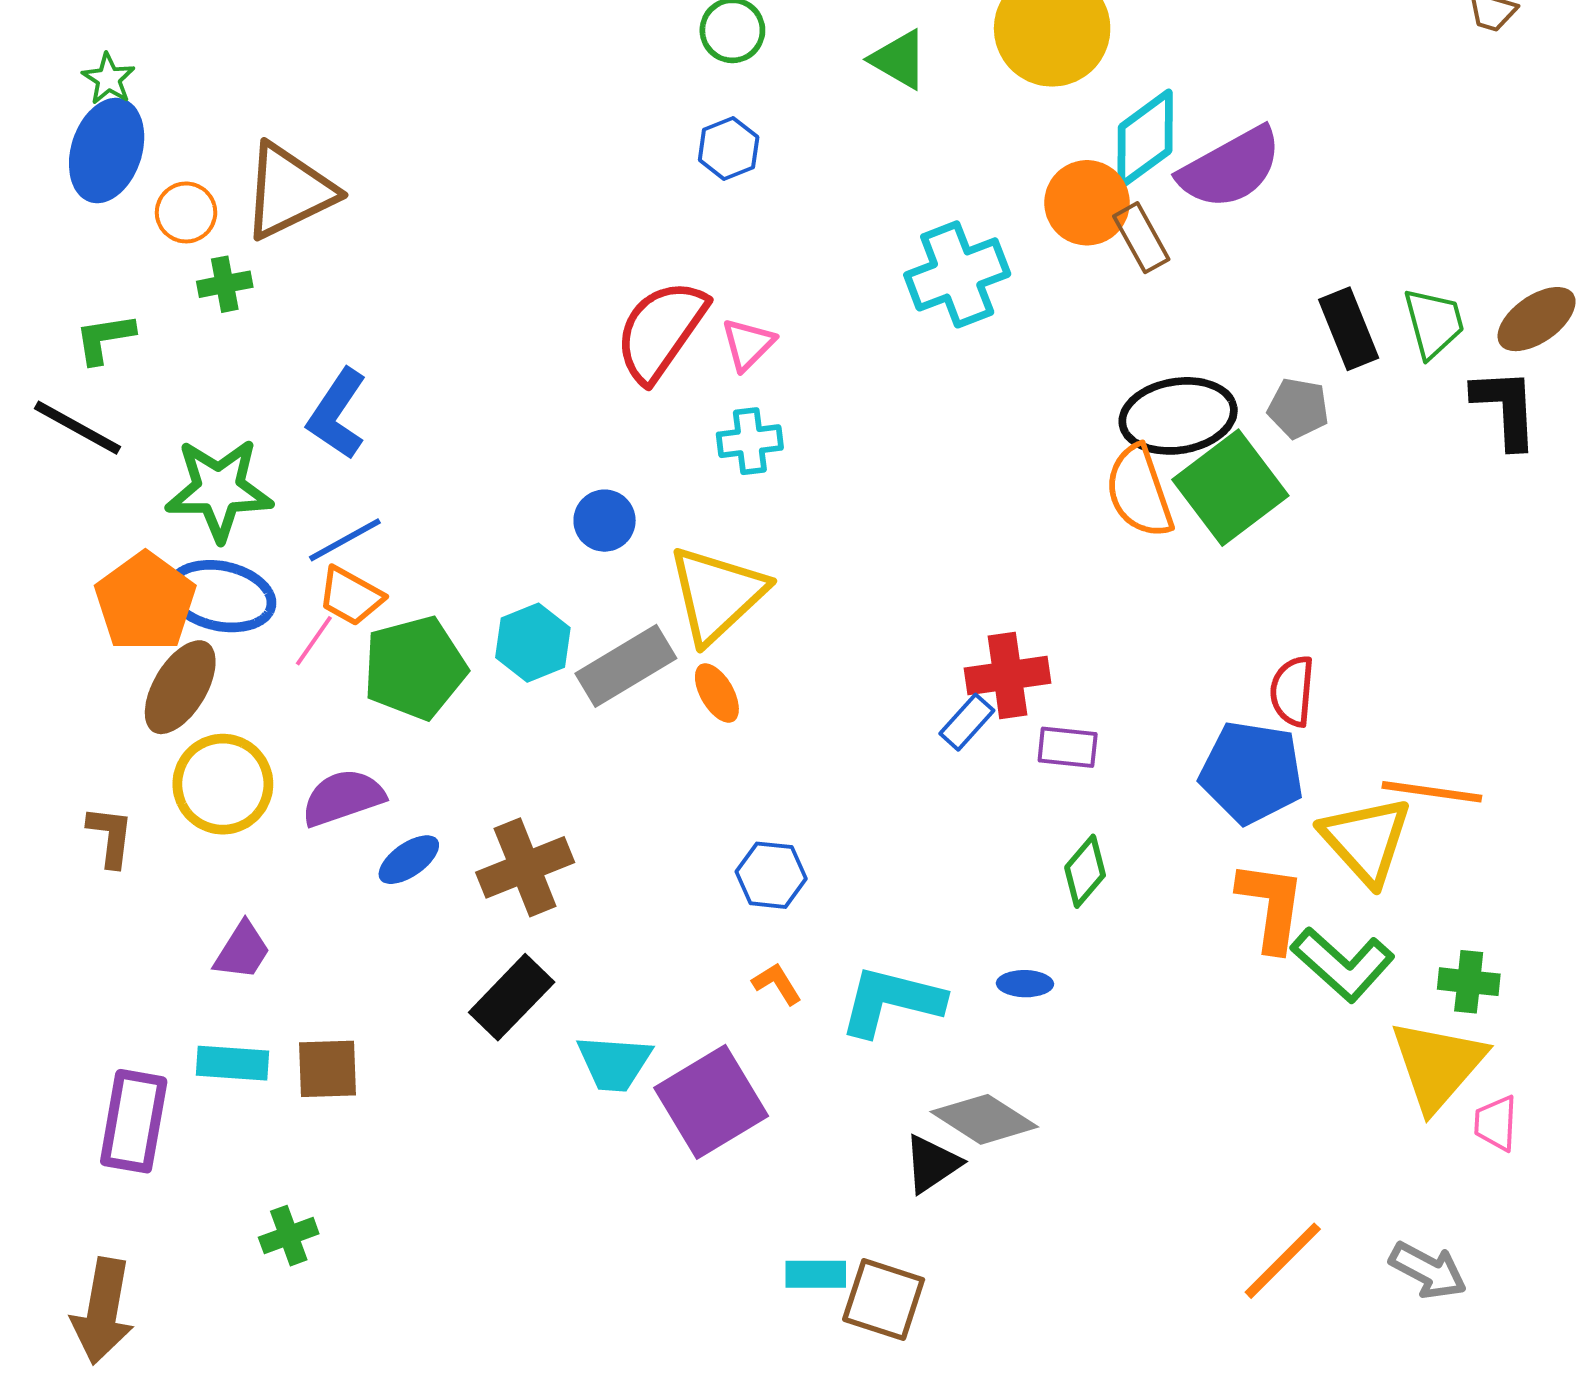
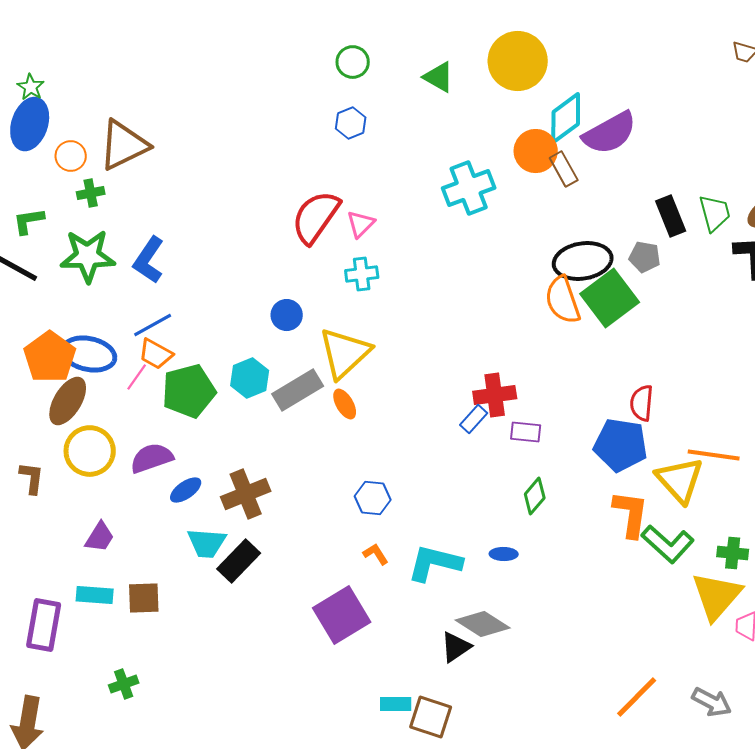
green star: (219, 490) -> (88, 256), moved
cyan trapezoid: (614, 1063) -> (207, 543), moved

